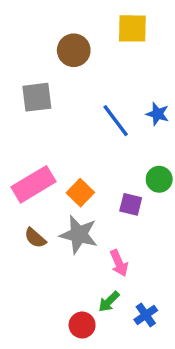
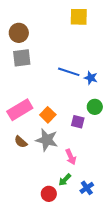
brown circle: (74, 50) -> (19, 33), moved
blue star: (157, 114) -> (91, 78), moved
blue line: (116, 121) -> (69, 72), turned -35

